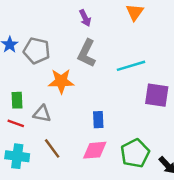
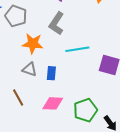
cyan line: (131, 66) -> (77, 49), moved
gray triangle: (42, 114) -> (30, 69), moved
blue rectangle: (98, 120) -> (51, 73), moved

